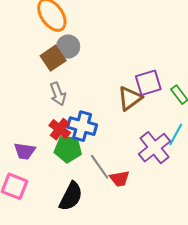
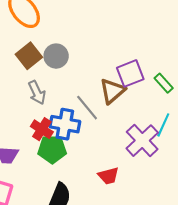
gray circle: (68, 47) -> (56, 56), moved
gray line: (100, 167) -> (87, 108), moved

